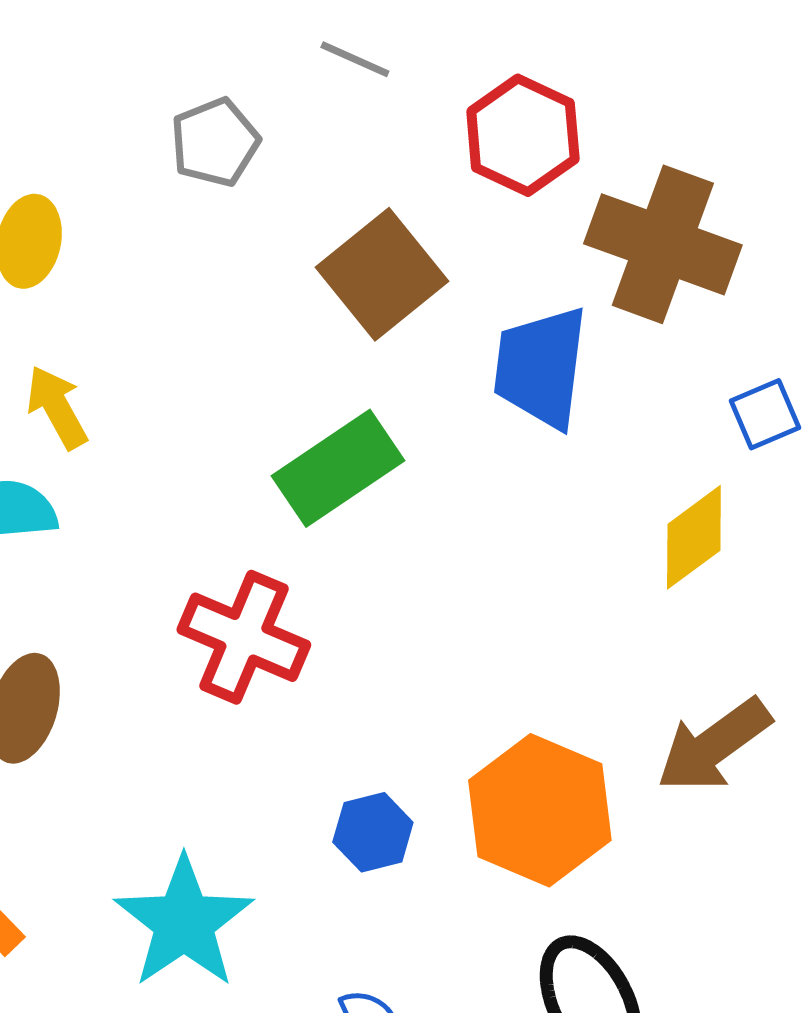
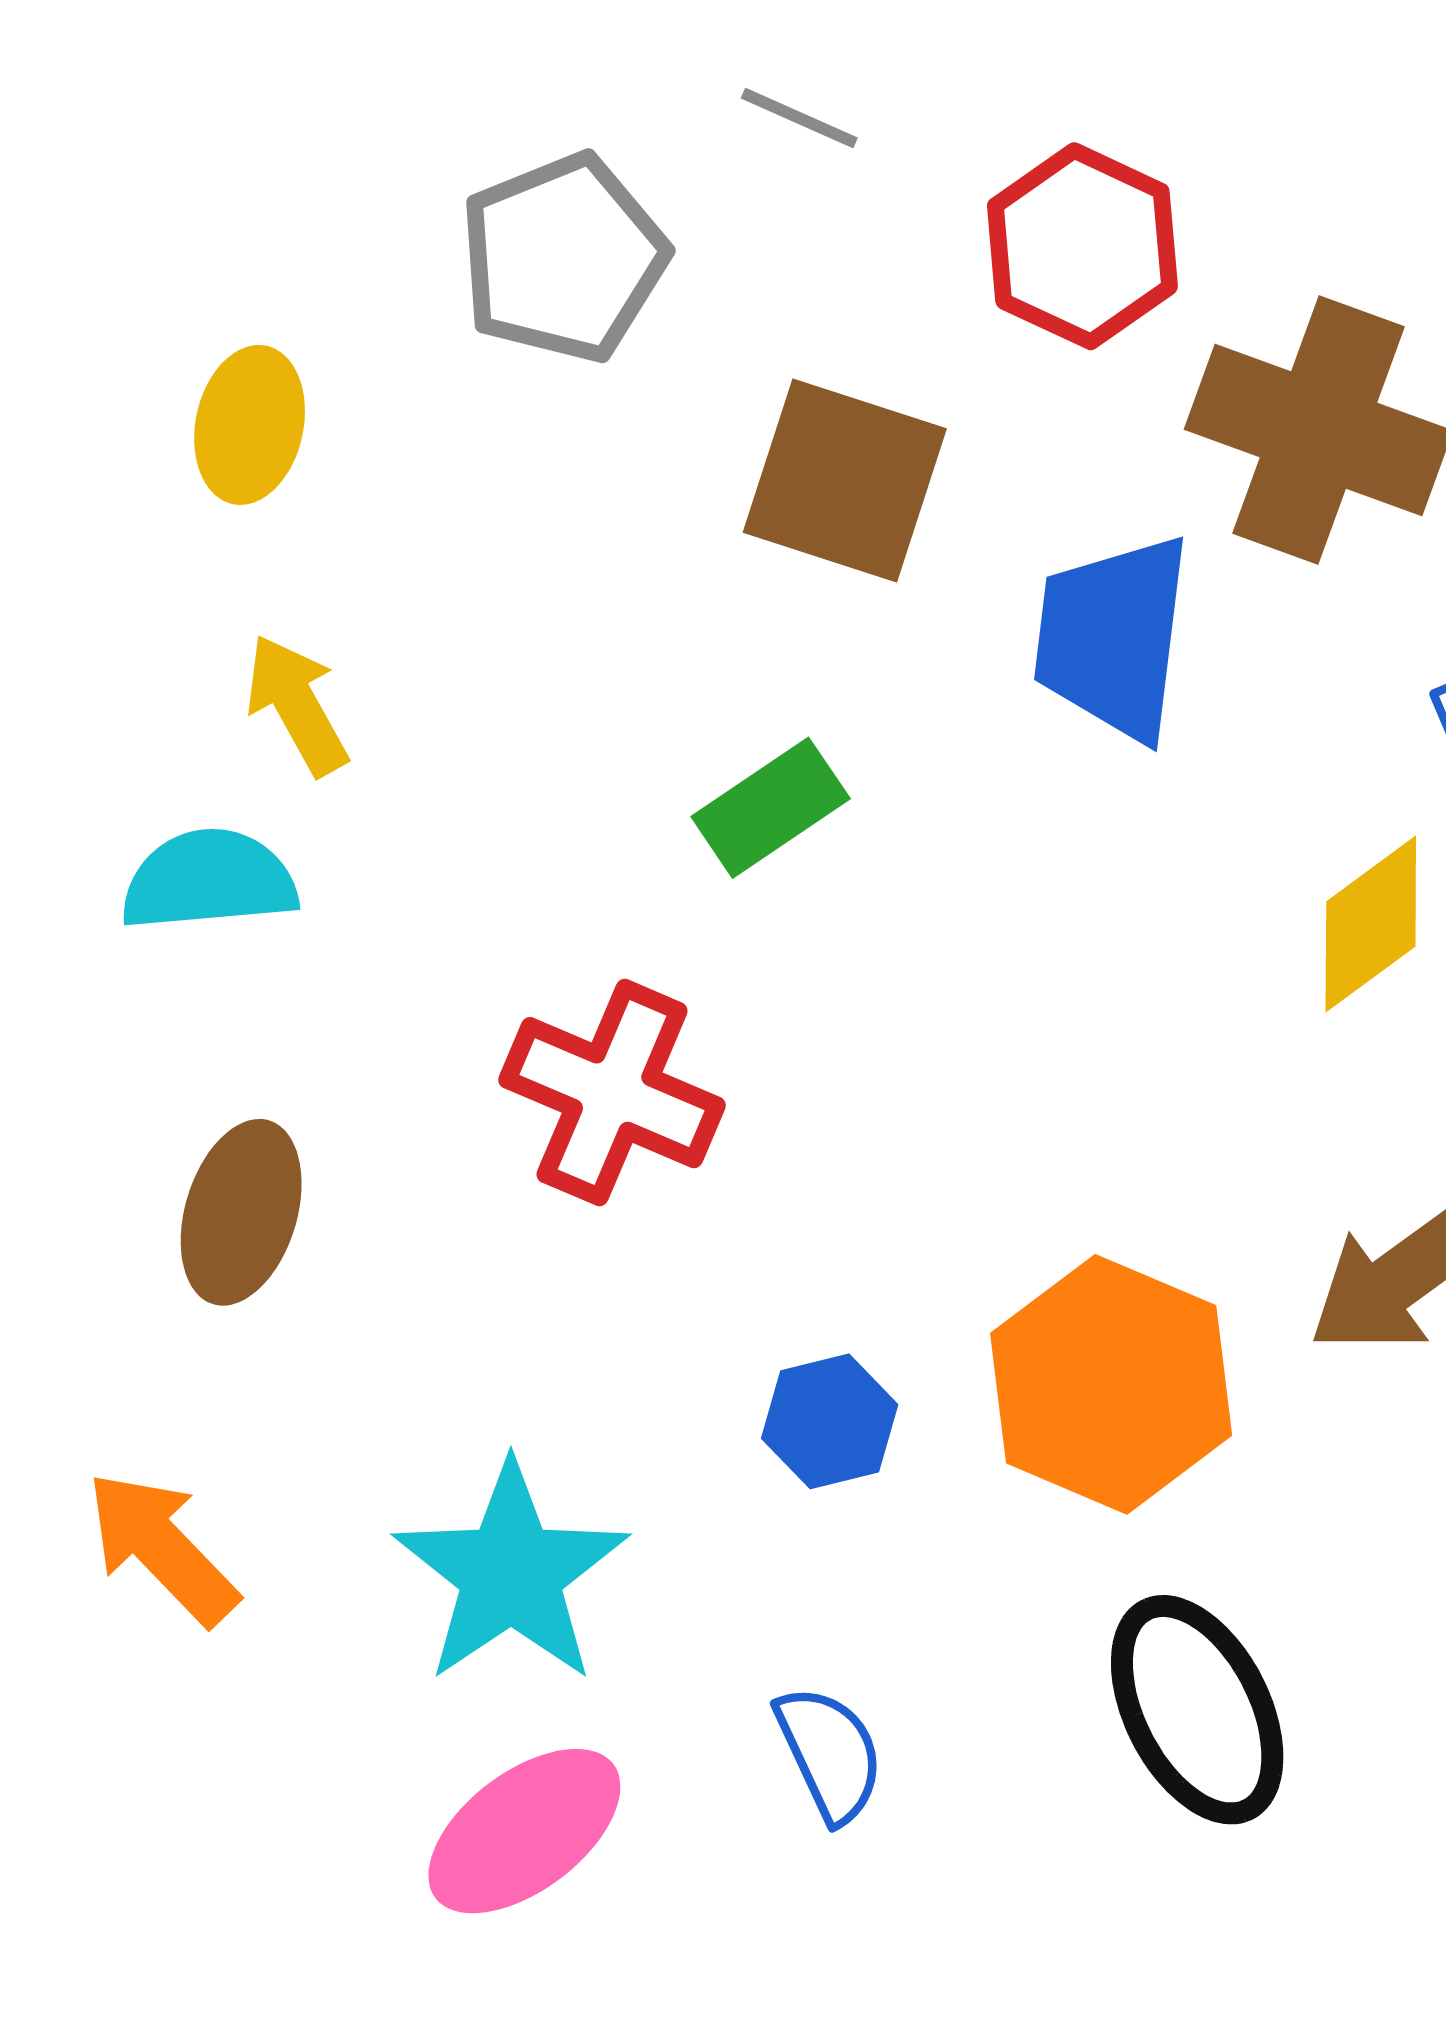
gray pentagon: (215, 142) -> (563, 258), size x1.4
brown square: (382, 274) -> (845, 481), turned -33
green rectangle: (338, 468) -> (771, 808), size x0.7

